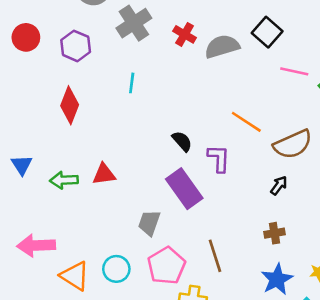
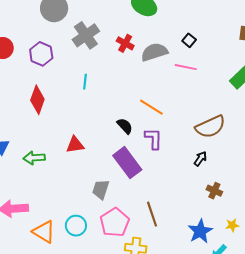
black square: (267, 32) -> (189, 40), size x0.6
pink line: (294, 71) -> (186, 67), moved
orange line: (246, 122) -> (151, 107), moved
red triangle: (104, 174) -> (75, 145), moved
brown cross: (275, 233) -> (214, 191), moved, turned 35

